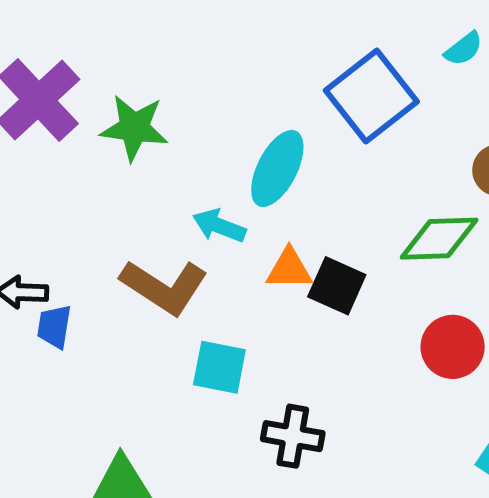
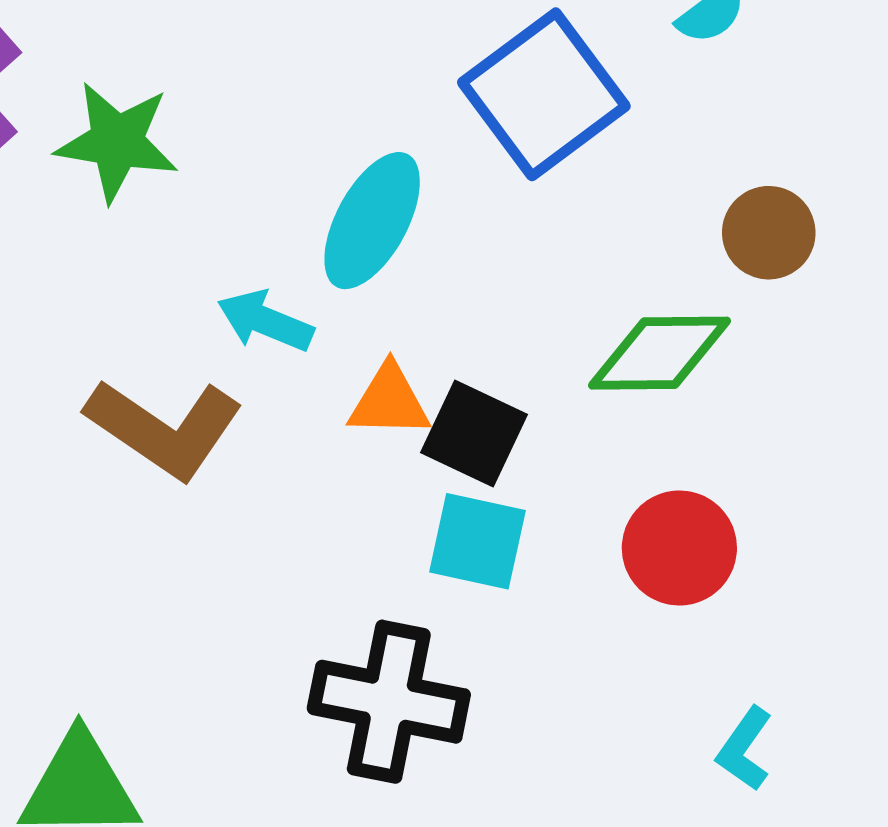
cyan square: (219, 367) -> (477, 541), moved
black cross: (293, 436) -> (389, 702), size x1.4

